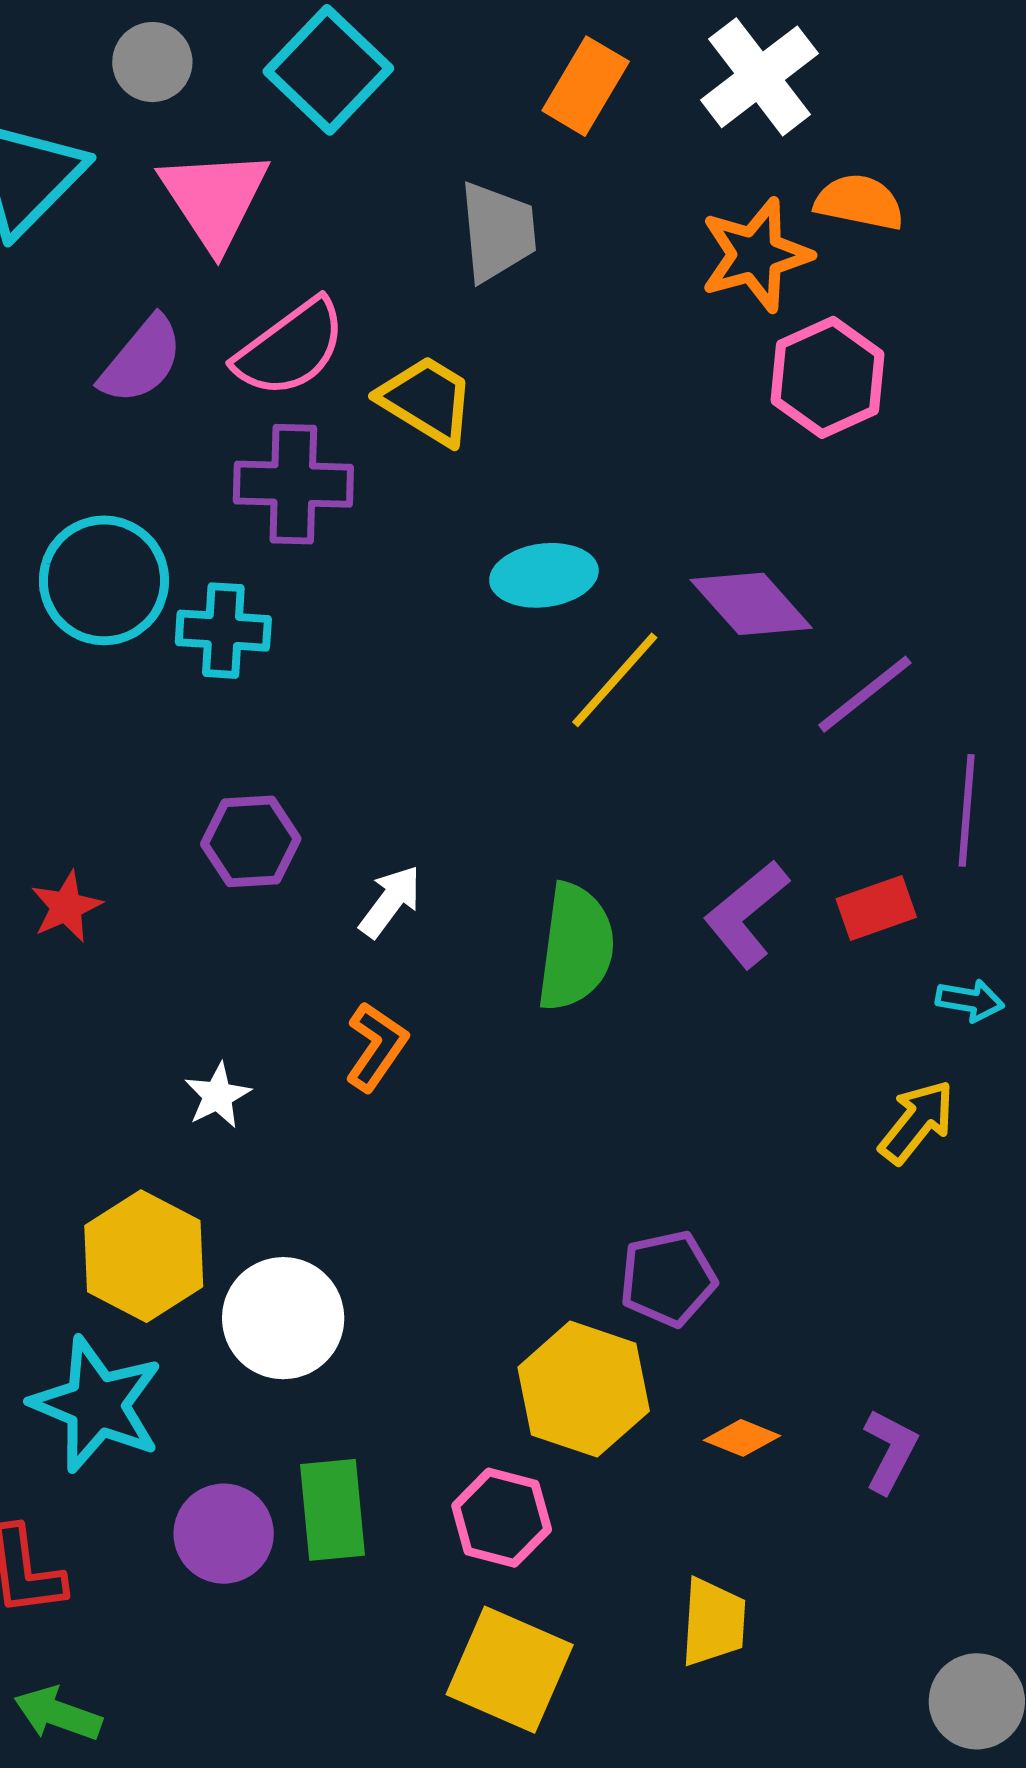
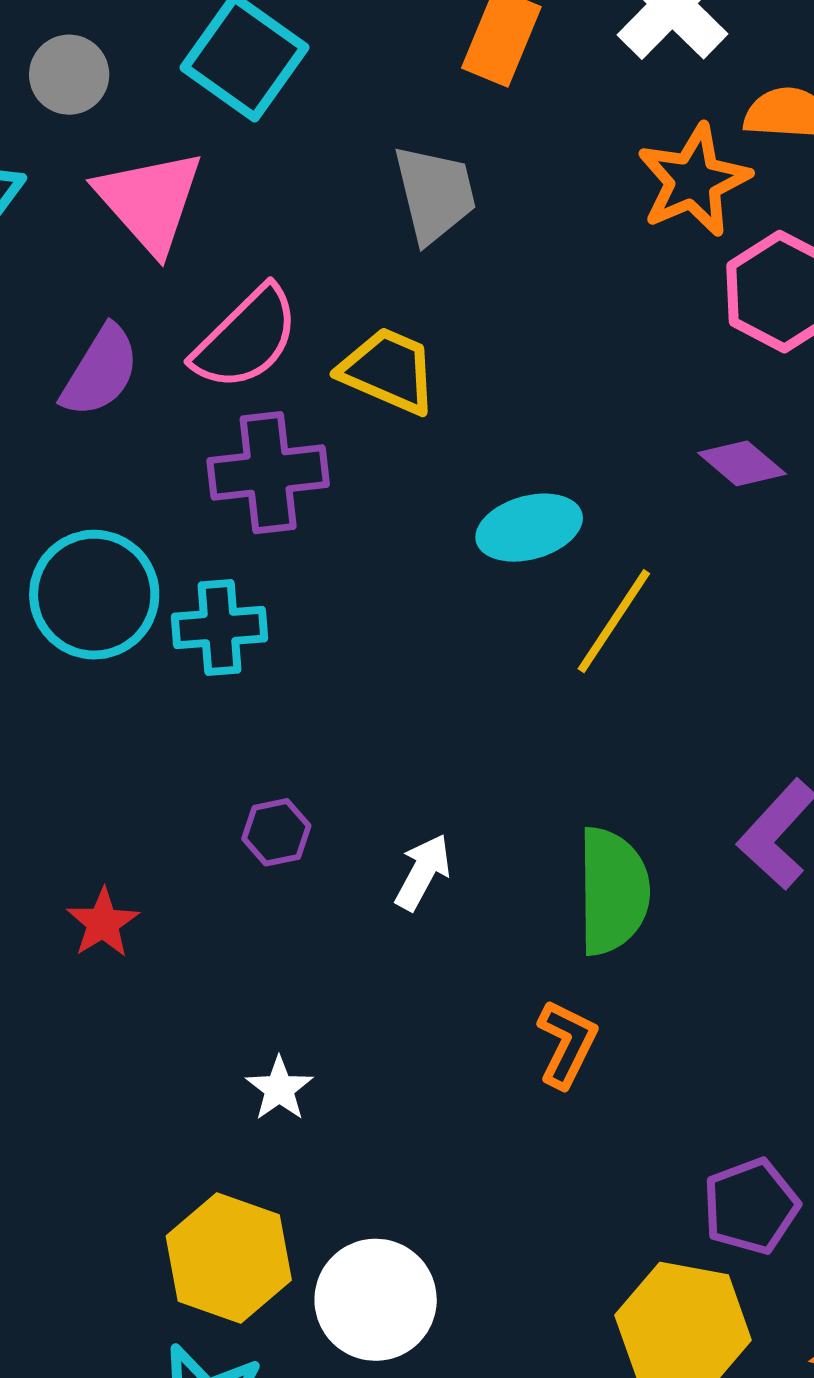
purple diamond: (751, 604) -> (742, 463), moved, size x0.7
purple hexagon: (251, 841) -> (276, 832), size x0.7
orange L-shape: (376, 1047) -> (567, 1044), moved

